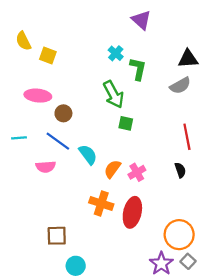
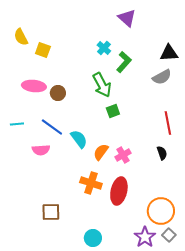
green L-shape: (138, 69) -> (124, 62), turned 30
brown circle: (63, 113) -> (58, 93), moved
green square: (126, 123) -> (113, 111), turned -32
cyan circle: (76, 266) -> (93, 238), moved

